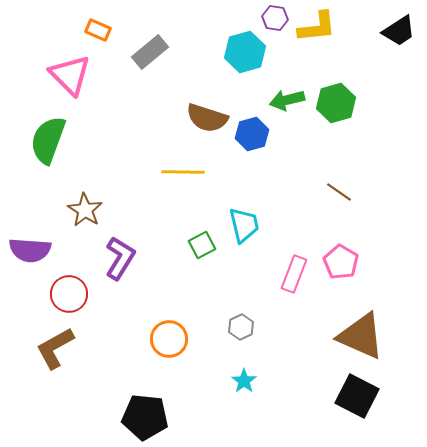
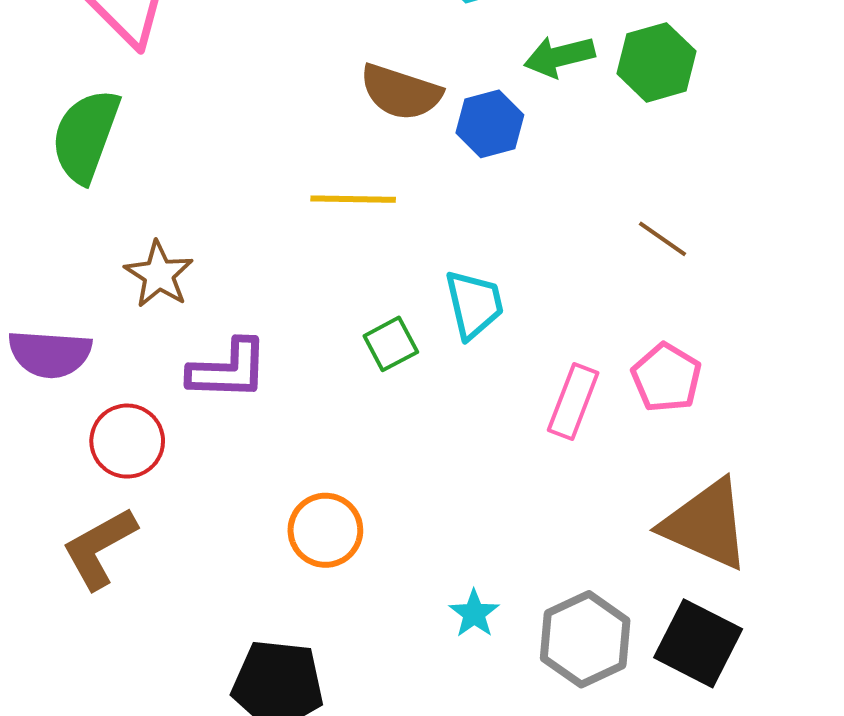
purple L-shape: (120, 258) -> (228, 370), turned 60
gray hexagon: (241, 327) -> (585, 639), moved, size x1.8

